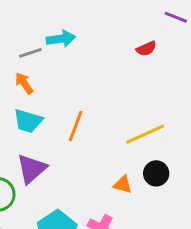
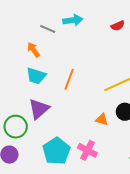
cyan arrow: (61, 39) -> (73, 20), moved
gray line: (30, 53) -> (48, 29), moved, turned 42

